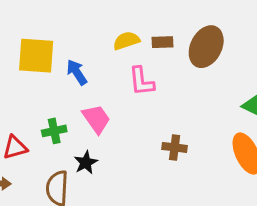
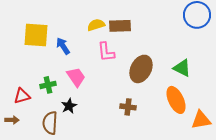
brown rectangle: (163, 42) -> (120, 26), size x1.5
brown ellipse: (206, 47) -> (141, 69), moved
brown cross: (175, 147) -> (128, 107), moved

